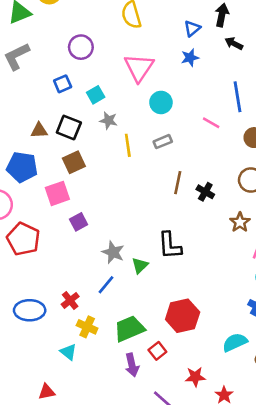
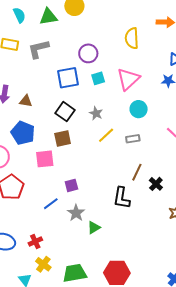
blue square: (63, 84) -> (68, 78), size x1.6
cyan square: (96, 95) -> (98, 78), moved
brown triangle: (39, 131) -> (26, 101), moved
yellow line: (128, 145) -> (106, 135), turned 42
purple square: (79, 222) -> (71, 185), moved
black L-shape: (170, 245) -> (122, 198), moved
blue line: (106, 285) -> (51, 204), moved

